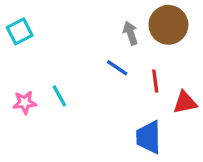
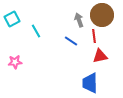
red line: (155, 81) -> (94, 36), moved
cyan line: (59, 96) -> (36, 31), moved
red triangle: (185, 102) -> (100, 56), moved

